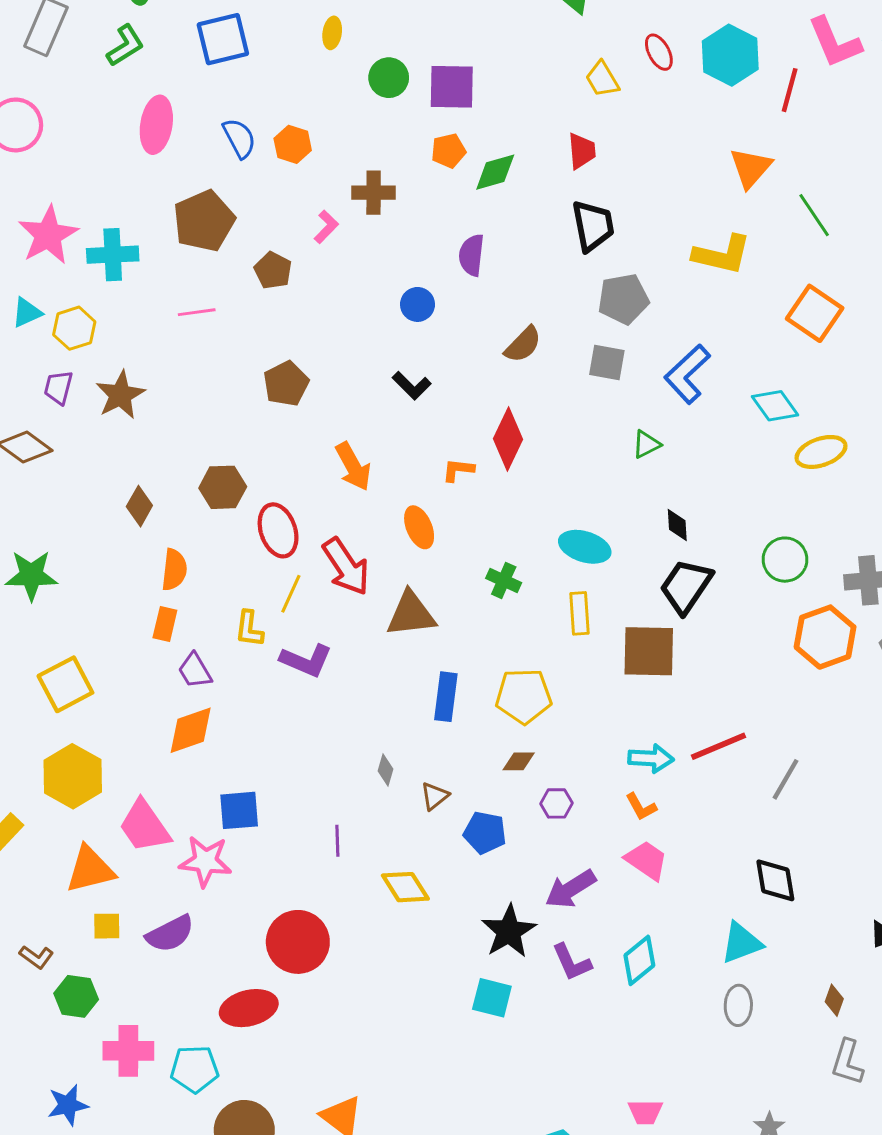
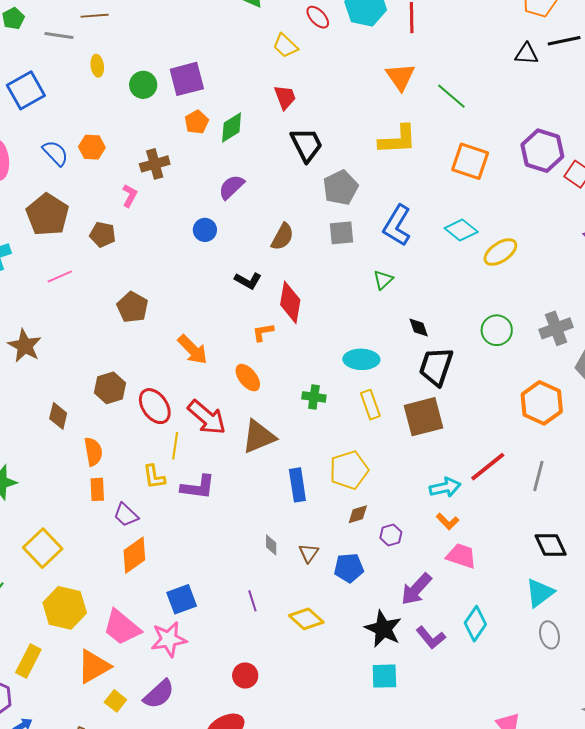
purple semicircle: (471, 255) -> (231, 187), turned 56
black L-shape: (412, 386) -> (248, 281), moved
orange hexagon: (825, 637) -> (542, 403), moved
yellow square: (107, 926) -> (115, 701), turned -35
red circle: (298, 942) -> (245, 676), size x0.6

